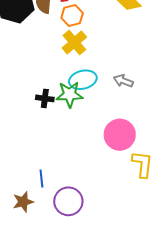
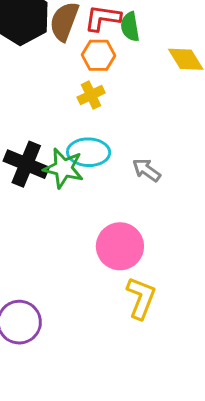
yellow cross: (74, 42) -> (91, 95), size x0.7
black cross: (45, 98) -> (26, 164), size x1.6

